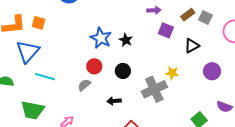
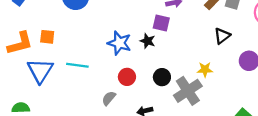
purple square: (166, 30) -> (161, 23), moved
red circle: (94, 66) -> (127, 77), moved
black circle: (123, 71) -> (162, 77), moved
cyan line: (45, 77) -> (77, 65), moved

